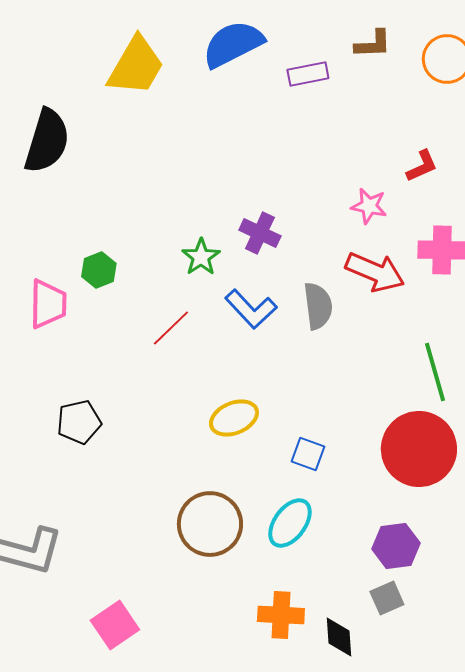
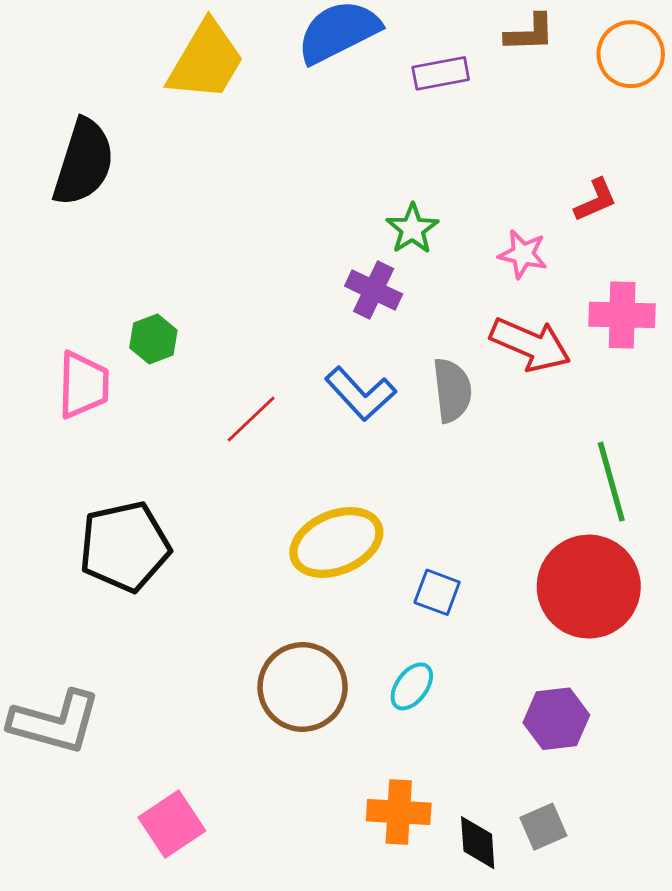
green star: (201, 257) -> (412, 229), moved
yellow ellipse: (234, 418) -> (336, 542), size x1.4
black pentagon: (79, 422) -> (125, 546), size x1.5
cyan ellipse: (290, 523) -> (412, 686), size x0.7
gray square: (387, 598) -> (543, 827), moved

